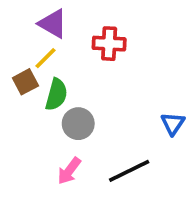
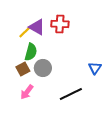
purple triangle: (53, 24) -> (37, 27), moved
brown square: (25, 82) -> (23, 69), moved
pink arrow: (69, 171) -> (27, 92), moved

